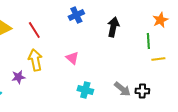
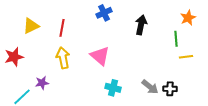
red line: (34, 30) -> (62, 28), turned 42
pink triangle: (72, 58) -> (100, 56), size x1.5
purple star: (18, 77) -> (42, 83), moved

